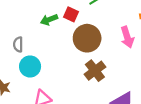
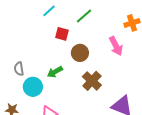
green arrow: (49, 20) -> (55, 72), moved
brown circle: (87, 38) -> (80, 53), size x0.7

